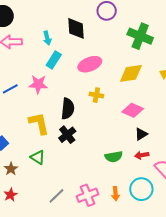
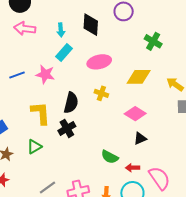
green cross: (140, 36) -> (153, 41), size x0.7
red arrow: (142, 155) -> (133, 168), moved
green triangle: (38, 157) -> (34, 147), turned 49
green semicircle: (114, 157) -> (110, 157), turned 30

